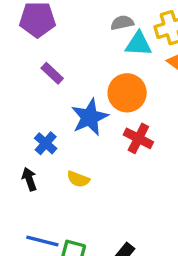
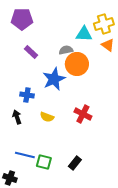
gray semicircle: (122, 23) -> (66, 50), moved
red cross: (138, 138) -> (83, 114), moved
blue cross: (46, 143) -> (27, 95), turned -32

